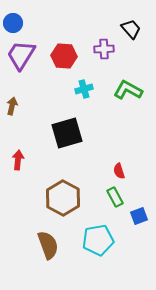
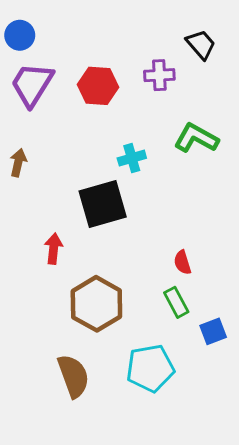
cyan cross: (84, 89) -> (132, 158), moved
red arrow: (18, 160) -> (54, 249), moved

